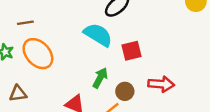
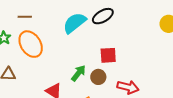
cyan semicircle: (98, 35) -> (75, 23), moved, turned -80
brown circle: (125, 91) -> (98, 77), moved

